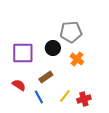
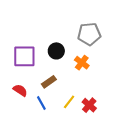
gray pentagon: (71, 32) -> (89, 34), moved
red cross: (84, 99) -> (89, 105), turned -32

